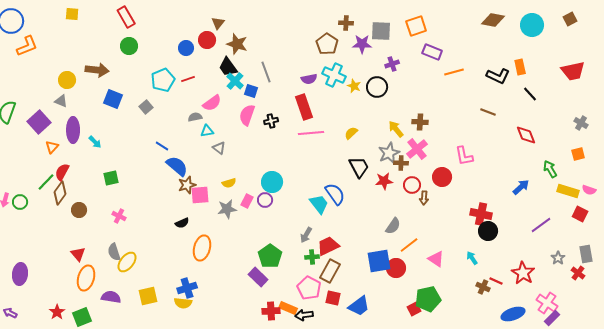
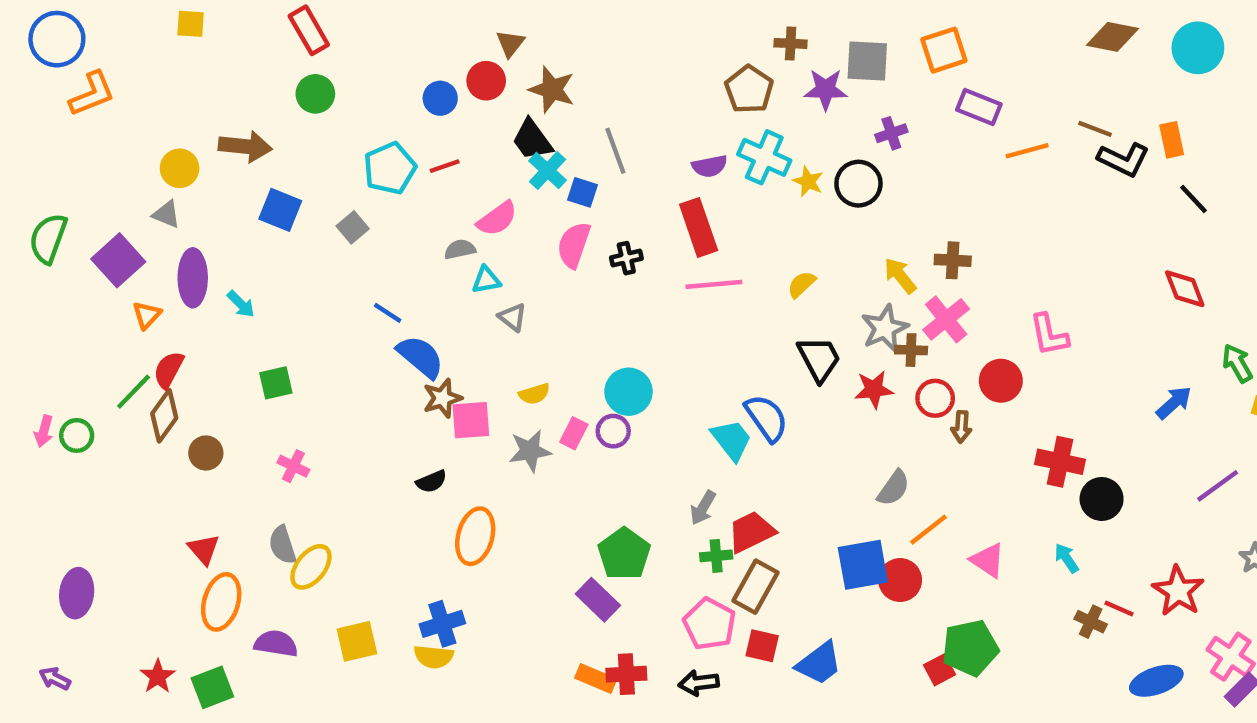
brown line: (488, 112) -> (1095, 129), moved
red cross: (481, 214) -> (1060, 462), moved
orange rectangle: (288, 308) -> (596, 679), moved

